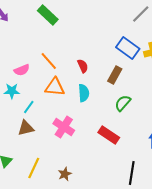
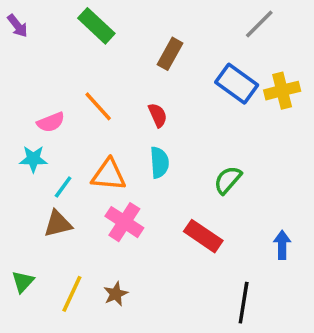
brown rectangle: (115, 75) -> (170, 54), moved
orange triangle: (55, 87) -> (109, 175), moved
brown star: (65, 174) -> (116, 294), moved

